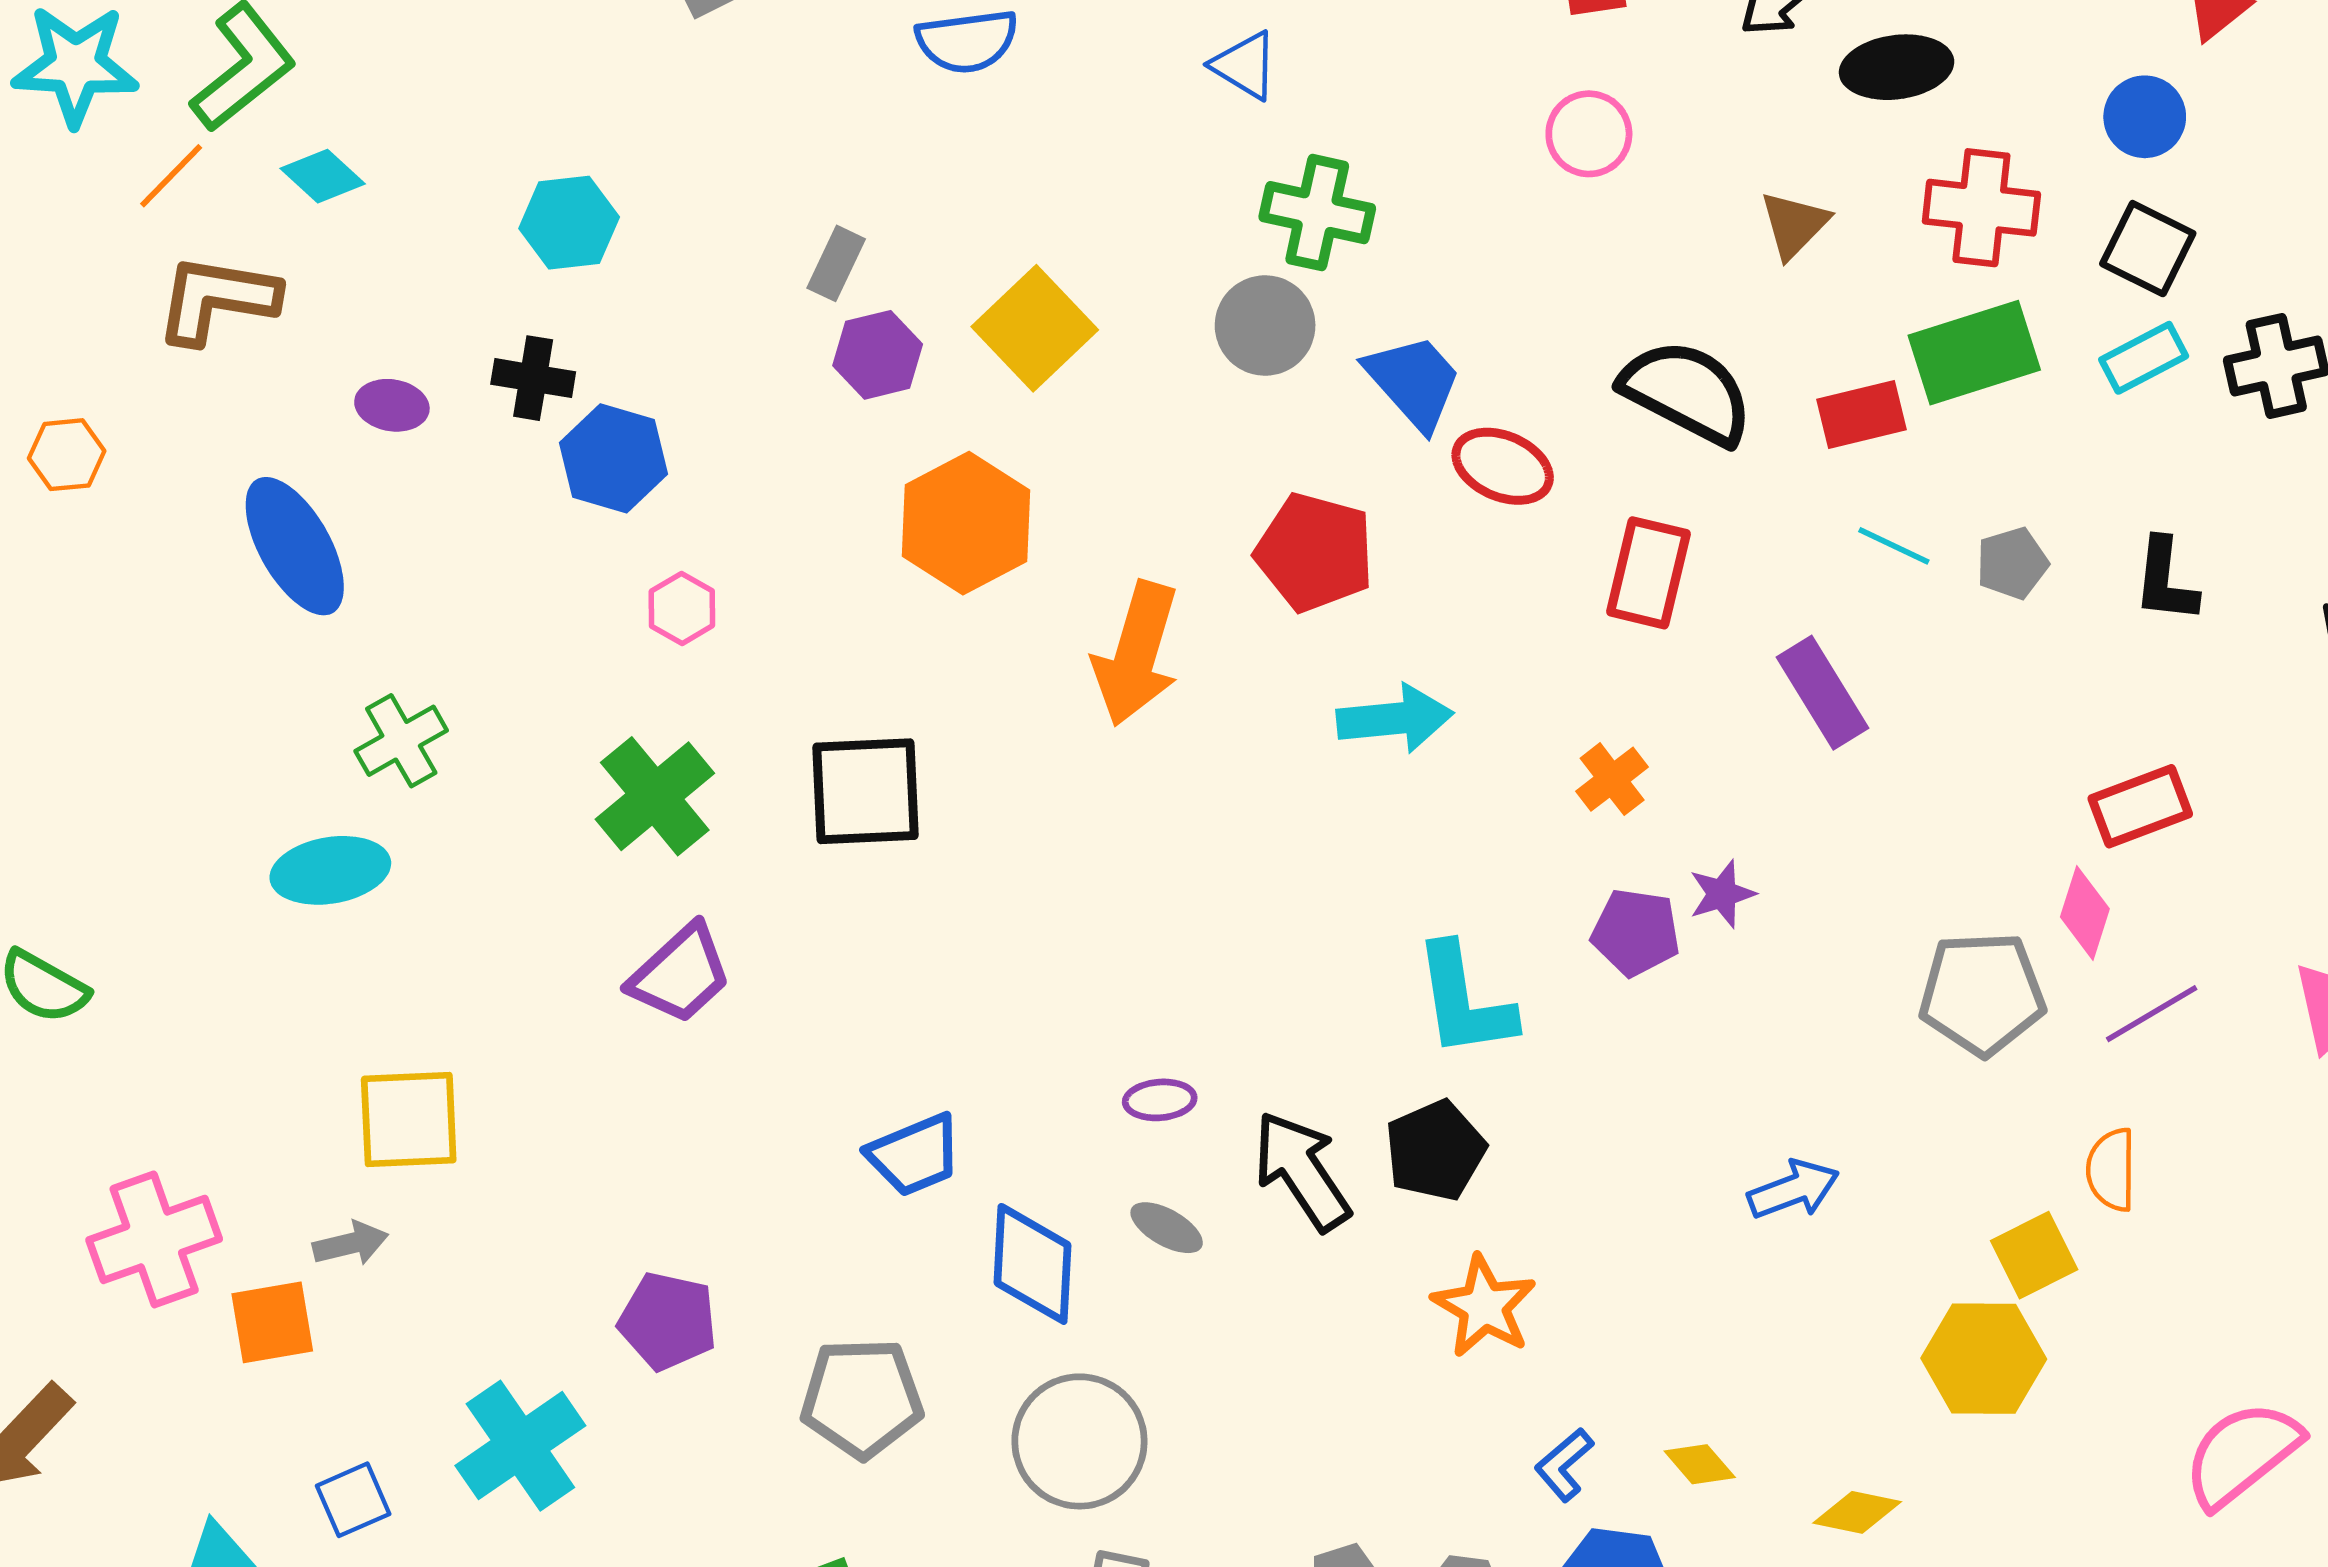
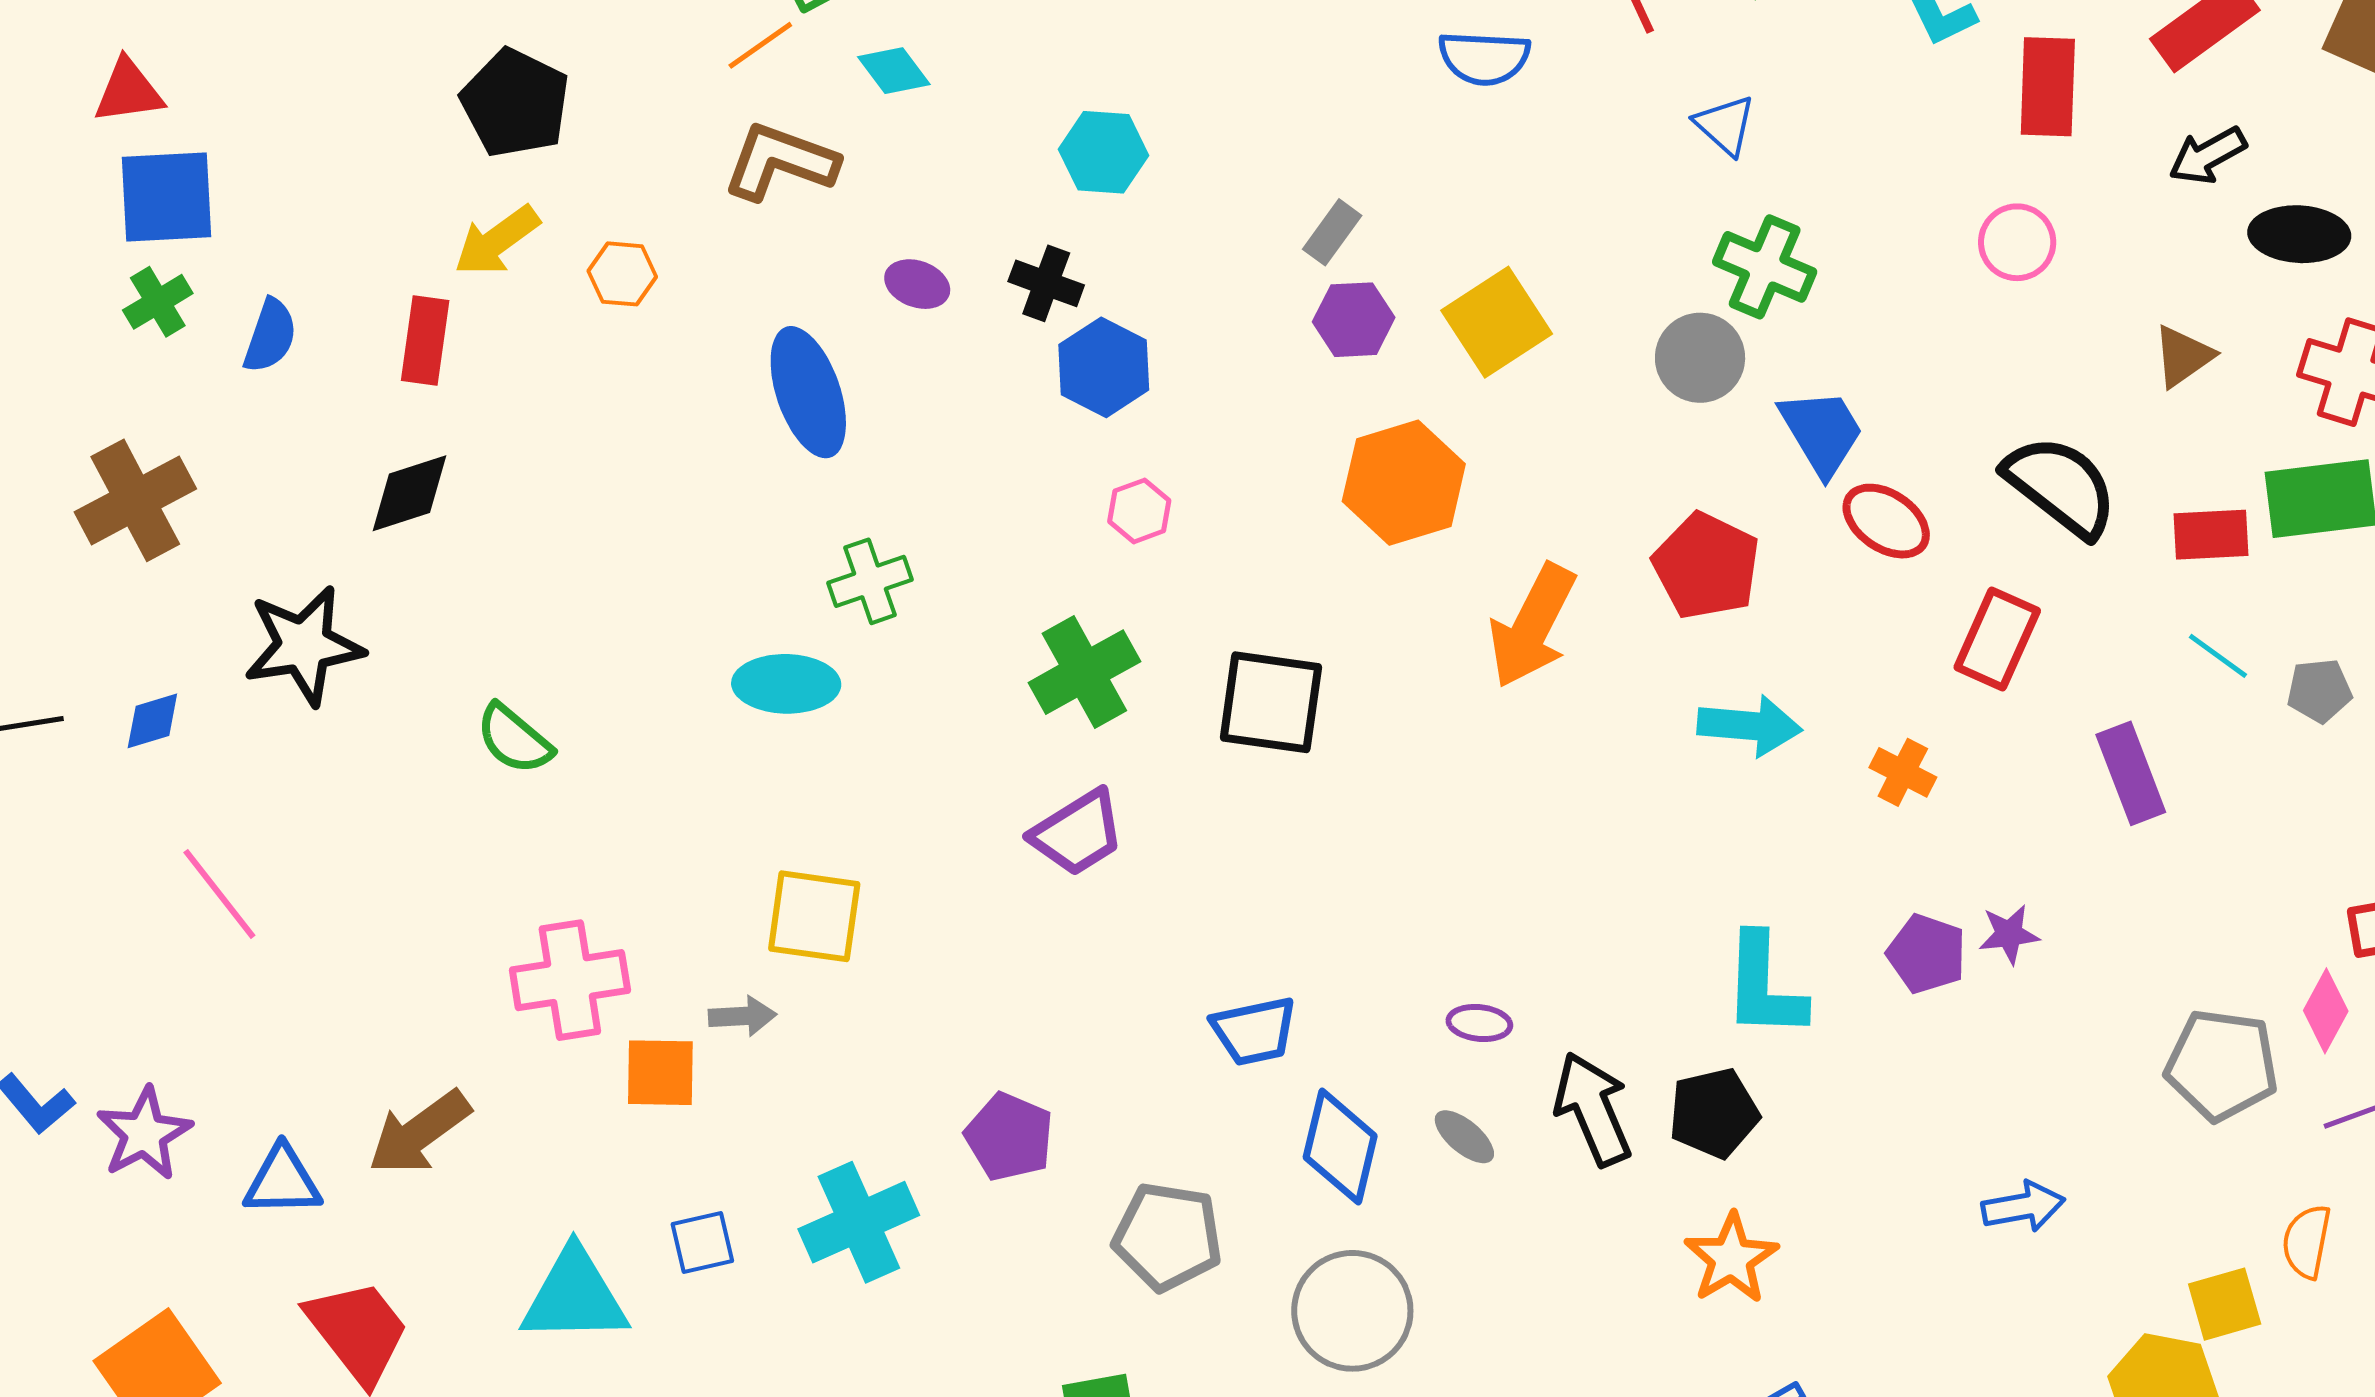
orange cross: (1612, 779) -> (1903, 772), moved, turned -36

